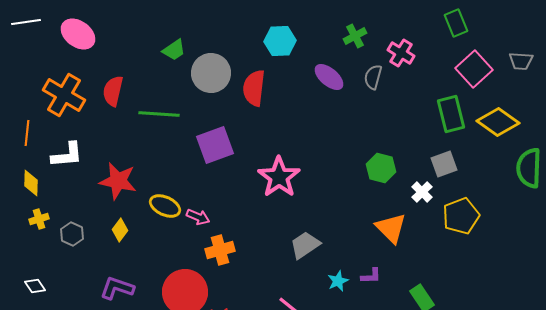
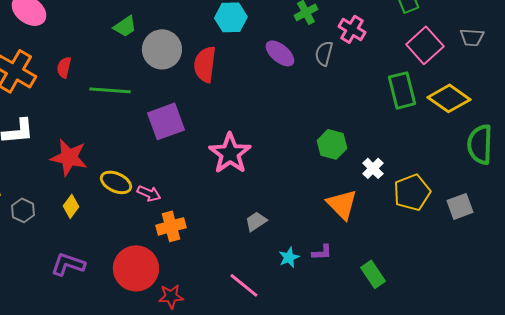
red semicircle: (113, 91) -> (64, 67), size x0.7
gray square: (444, 164) -> (460, 206), moved
gray trapezoid: (305, 245) -> (256, 221), size x0.7

